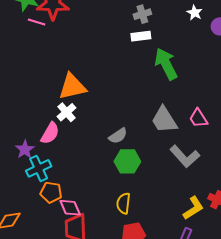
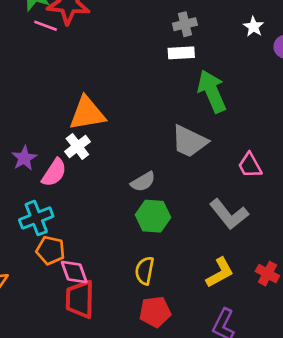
gray trapezoid: (164, 120) -> (189, 141), moved, turned -36
purple star: (25, 149) -> (24, 158), moved
yellow L-shape: (193, 208) -> (220, 273), moved

